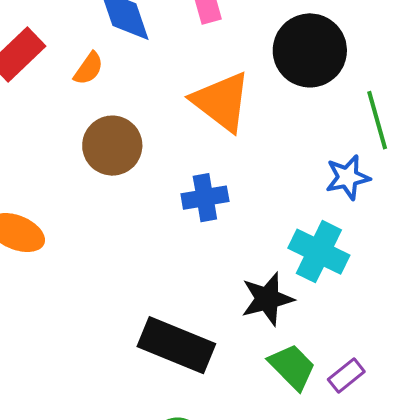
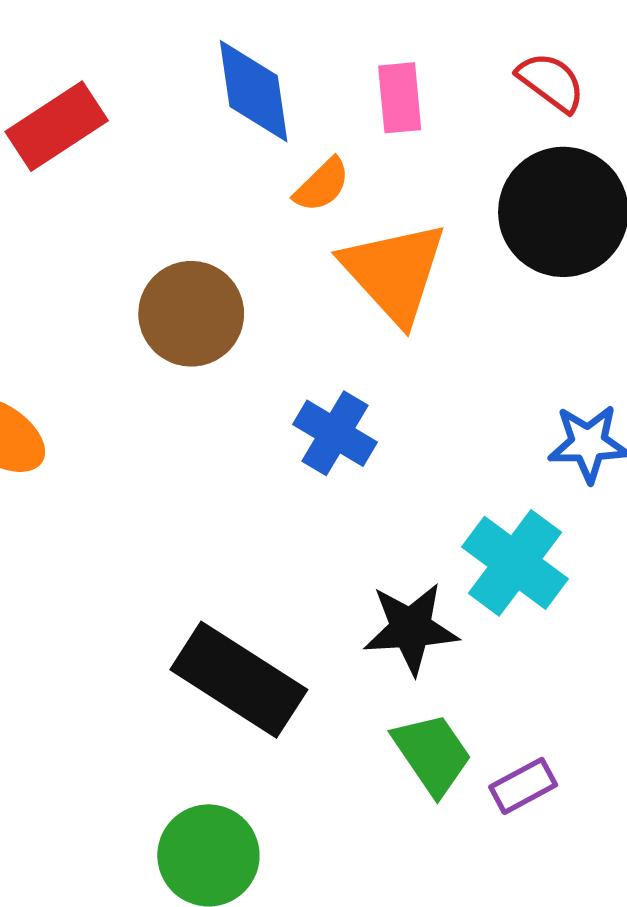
orange semicircle: (89, 69) -> (322, 185), moved
blue cross: (205, 198) -> (335, 433), turned 30

